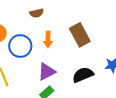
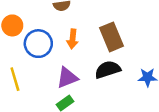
black semicircle: (83, 75) -> (108, 70), moved

